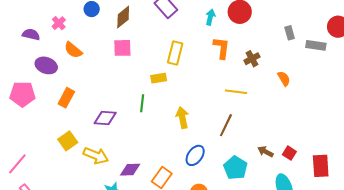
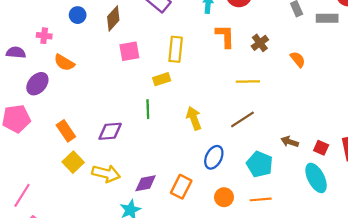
pink cross: (59, 23) -> (44, 36), turned -32
pink square: (122, 48) -> (129, 51), moved
purple ellipse: (46, 65) -> (37, 84), turned -60
orange rectangle: (66, 98) -> (66, 131), moved, turned -54
brown line: (226, 125) -> (242, 119), turned 40
red square: (289, 153) -> (321, 148), moved

